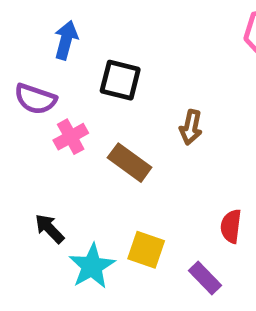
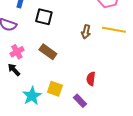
brown arrow: (191, 127) -> (86, 32), moved
pink cross: (71, 137) -> (17, 52), moved
black arrow: (49, 229) -> (14, 70), moved

